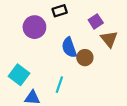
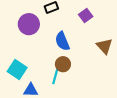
brown triangle: (109, 39) -> (104, 46), moved
brown circle: (85, 58) -> (63, 64), moved

